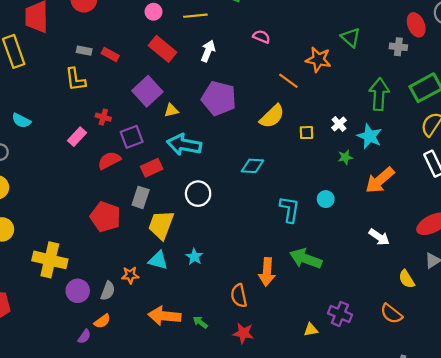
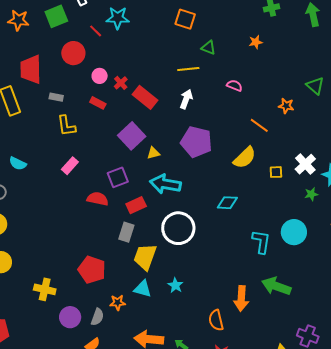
pink circle: (153, 12) -> (100, 76), moved
yellow line: (195, 16) -> (188, 69), moved
gray rectangle: (84, 51) -> (56, 97), moved
orange star: (318, 60) -> (286, 106), size x0.7
red cross: (103, 117) -> (121, 83), moved, turned 32
white cross: (339, 124) -> (305, 164), size x1.5
pink rectangle: (77, 137) -> (70, 166), moved
red semicircle: (109, 160) -> (98, 199), turned 40
white circle: (198, 194) -> (178, 228), size x1.4
cyan circle: (326, 199) -> (294, 232), size x1.6
red pentagon: (105, 217) -> (92, 270), moved
yellow cross: (50, 260) -> (45, 289), size x0.7

